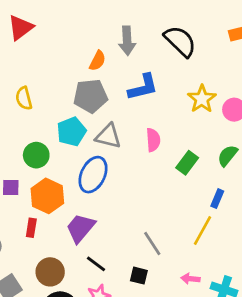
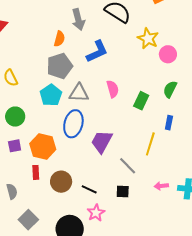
yellow star: (202, 99) -> (148, 38), moved
green circle: (36, 155) -> (15, 117), moved
purple trapezoid: (80, 228) -> (102, 142), moved
yellow line: (203, 231) -> (150, 144), moved
brown circle: (50, 272) -> (61, 182), moved

